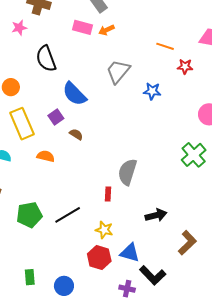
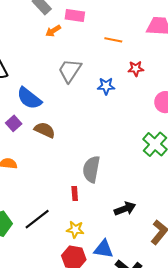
pink rectangle: (83, 27) -> (75, 15), moved
red star: (185, 67) -> (136, 69), moved
brown semicircle: (76, 134) -> (45, 130), moved, size x1.5

